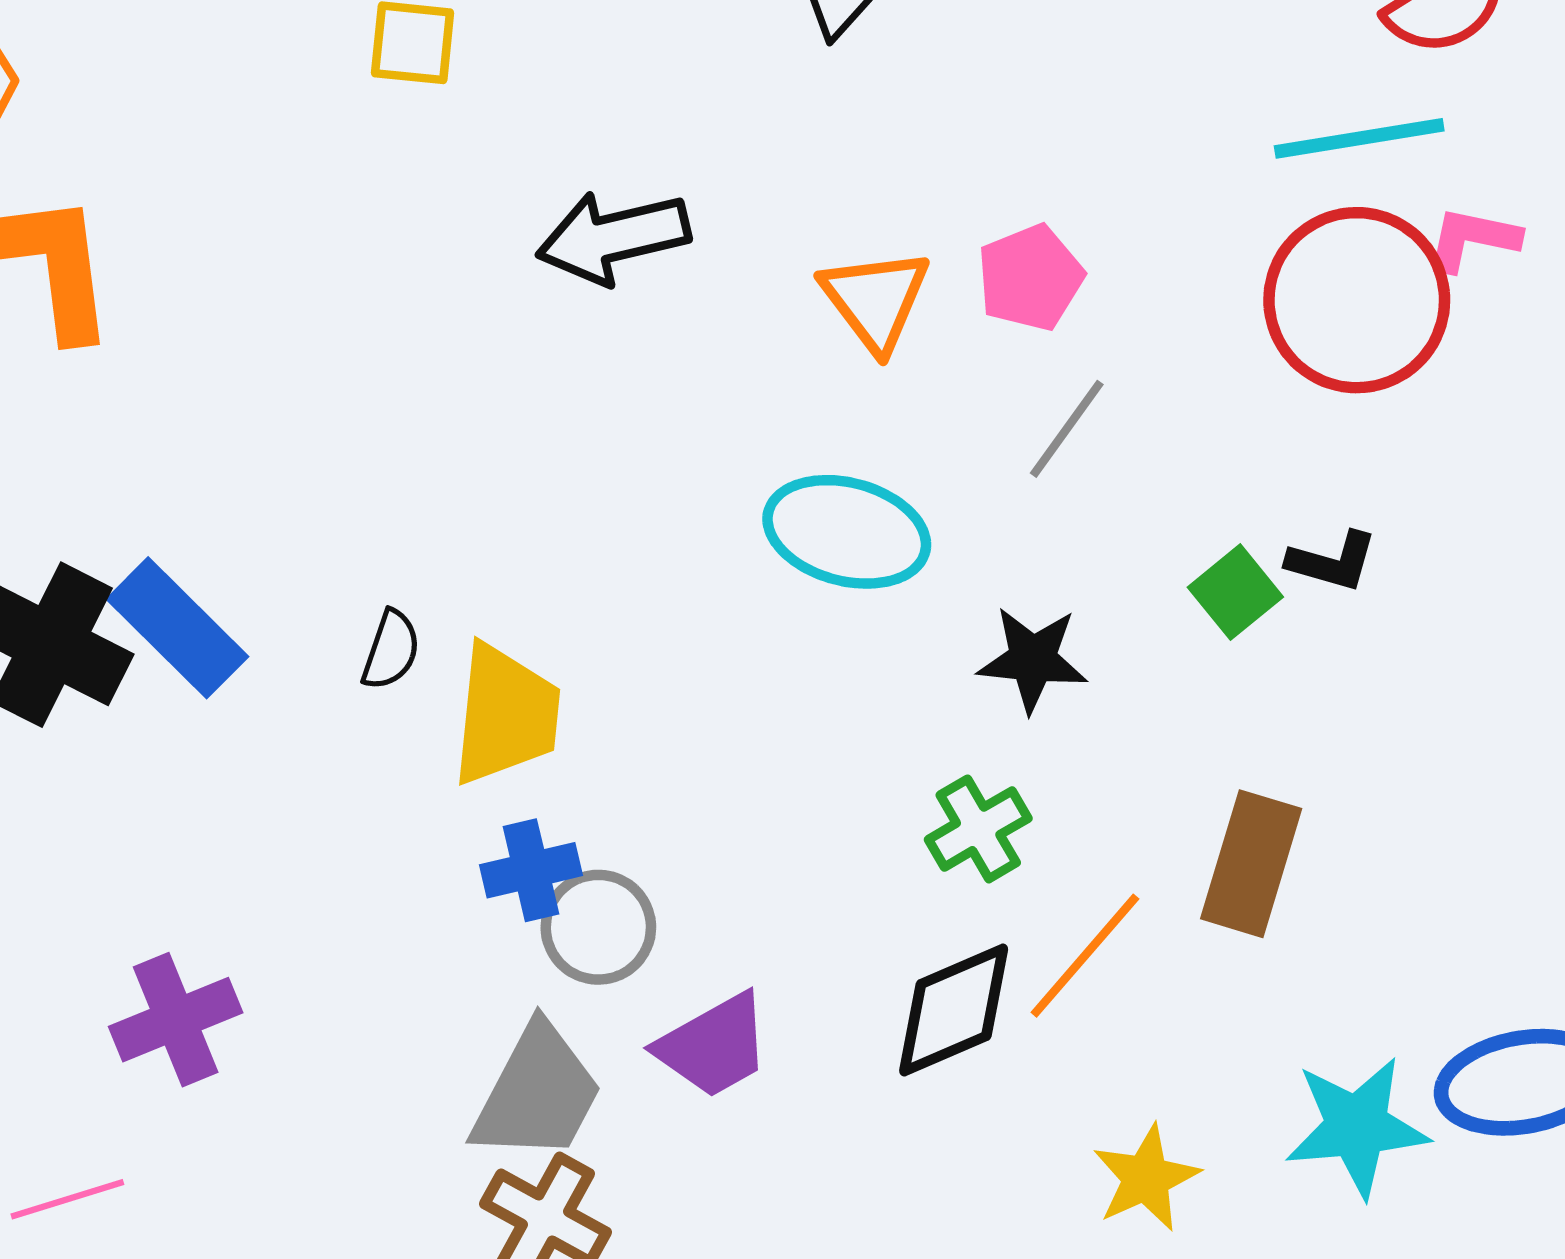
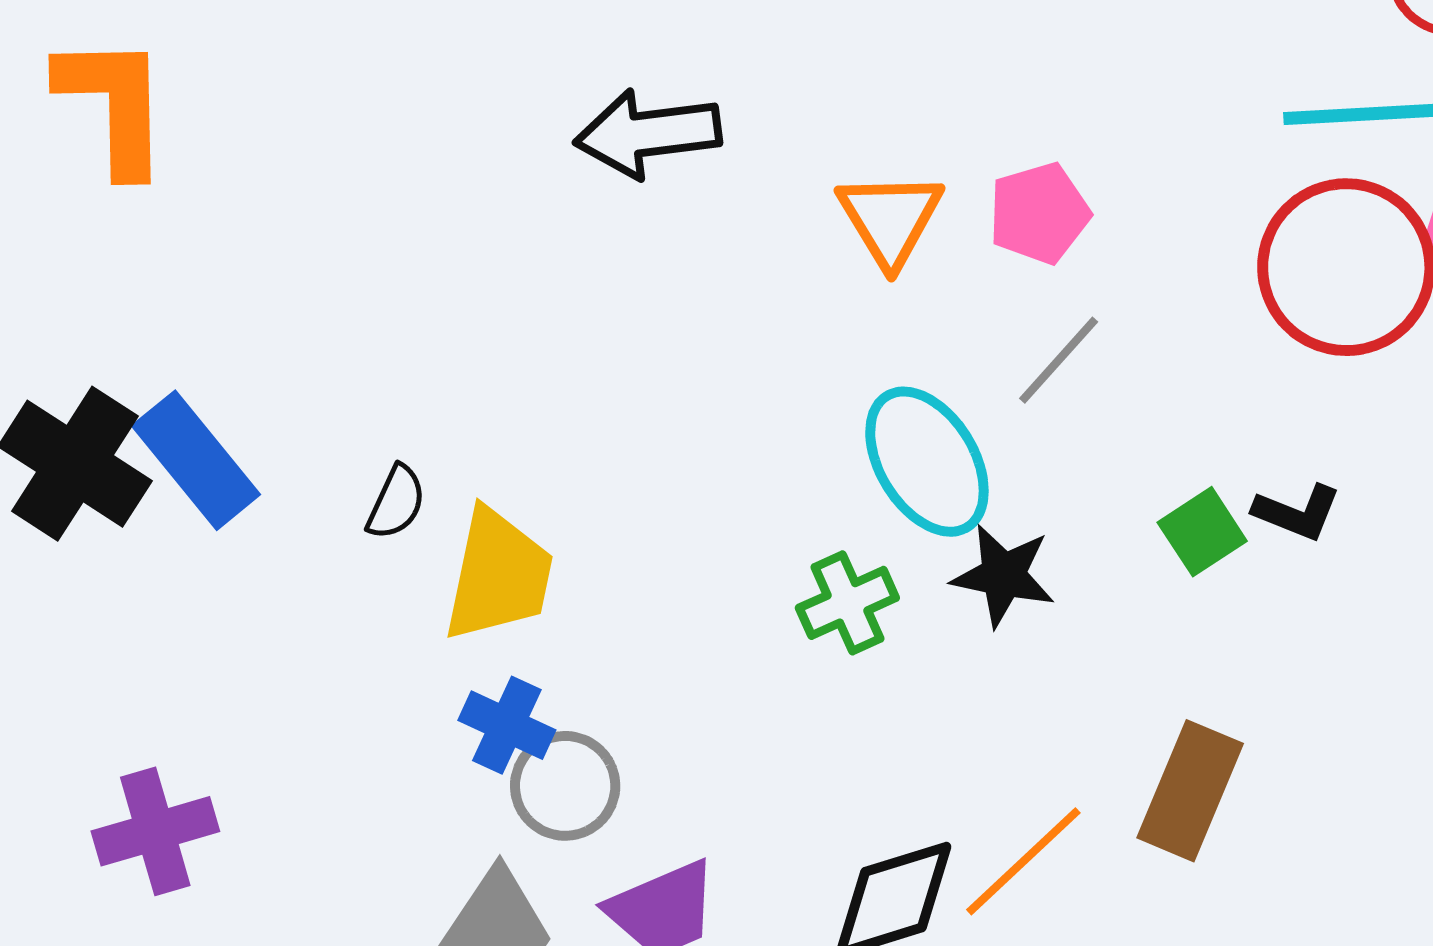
cyan ellipse: (847, 532) -> (927, 462), moved, turned 38
green cross: (978, 829) -> (847, 603), moved
blue cross: (531, 870) -> (507, 725), turned 32

